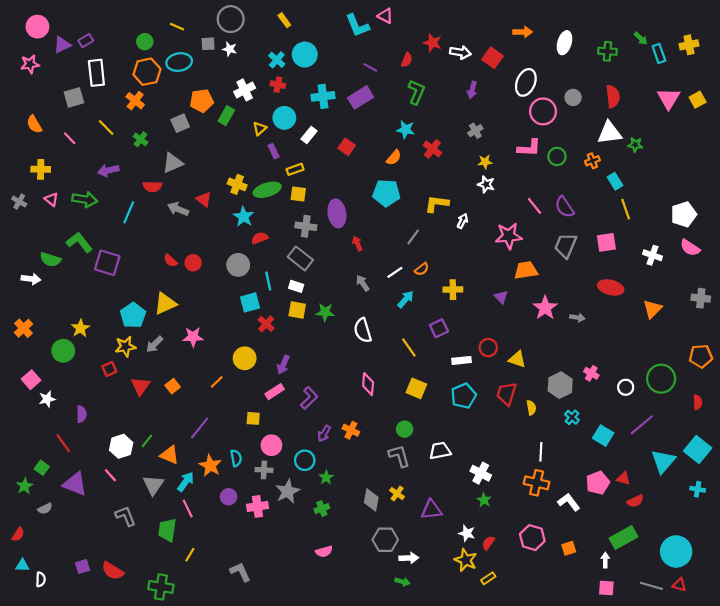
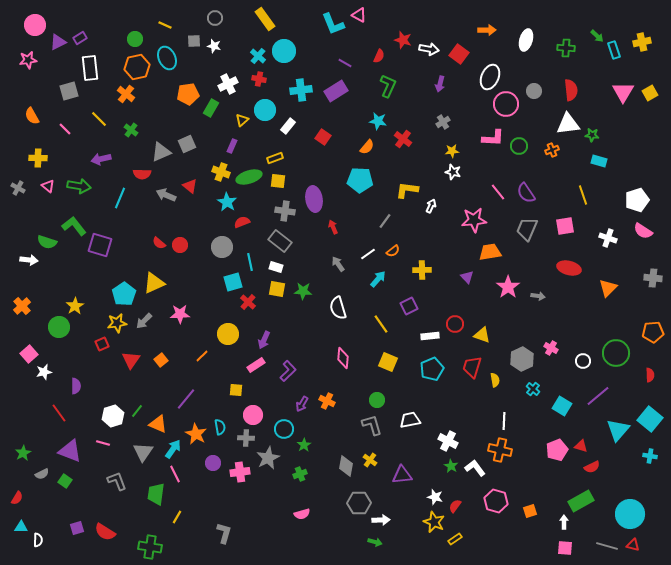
gray circle: (231, 19) -> (215, 18), size x0.6
yellow rectangle: (284, 20) -> (265, 19), size x1.6
cyan ellipse: (179, 62) -> (167, 58), turned 75
gray square: (180, 123) -> (187, 144), moved
purple rectangle: (274, 151) -> (232, 146), moved, turned 48
cyan rectangle: (615, 181) -> (599, 161), moved, turned -42
green square: (42, 468) -> (65, 481), moved
pink line: (110, 475) -> (103, 443), turned -32
white L-shape: (569, 502) -> (475, 468), moved
gray L-shape: (240, 572) -> (224, 533), turned 40

